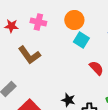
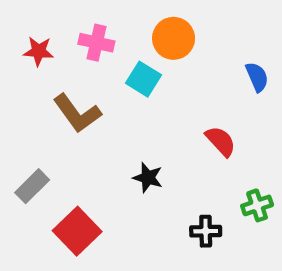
cyan square: (81, 40) -> (144, 79), moved
black star: (68, 100) -> (148, 178), moved

